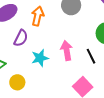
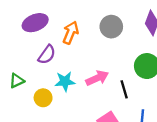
pink arrow: (67, 51) -> (97, 78), turned 66
yellow circle: (17, 82) -> (43, 98), moved

